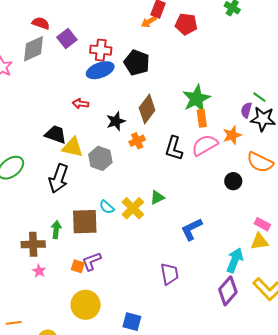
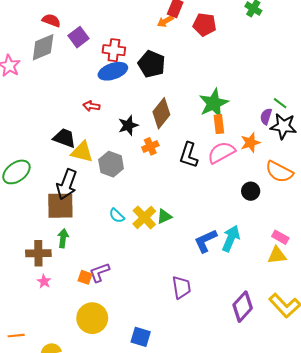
green triangle: (157, 198) -> (164, 216), moved
brown square: (85, 222) -> (60, 206), moved
cyan arrow: (235, 260) -> (231, 239), moved

